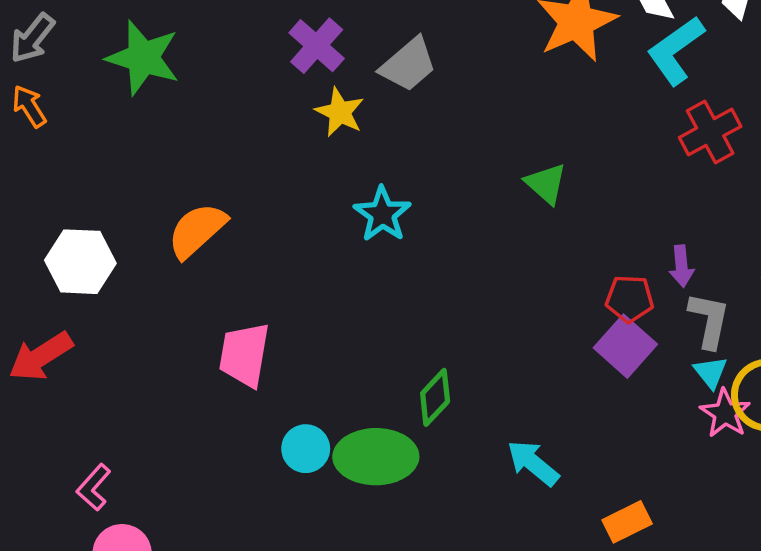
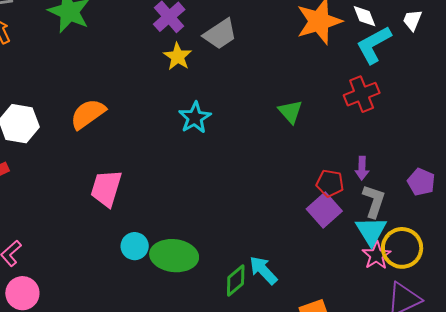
red cross: (710, 132) -> (362, 94), moved
cyan triangle: (710, 372) -> (371, 231), size x1.6
green diamond: (435, 397) -> (236, 281), moved

